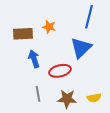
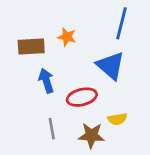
blue triangle: (81, 48) -> (111, 66), turned -35
yellow semicircle: (94, 98) -> (117, 119), moved

